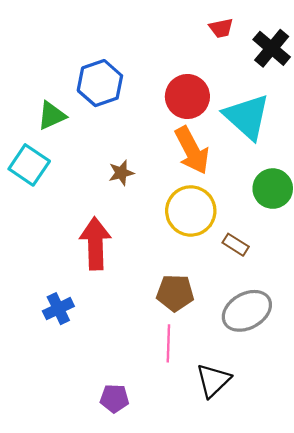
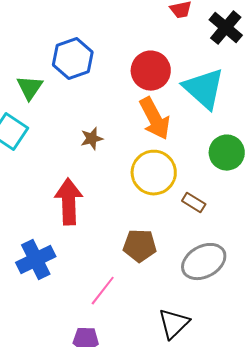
green triangle: (52, 116) -> (30, 88), turned -32
blue cross: (58, 309) -> (36, 260), size x1.4
pink line: (168, 343) -> (103, 291), moved, turned 36

